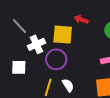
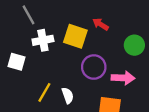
purple circle: (56, 59) -> (94, 67), moved

